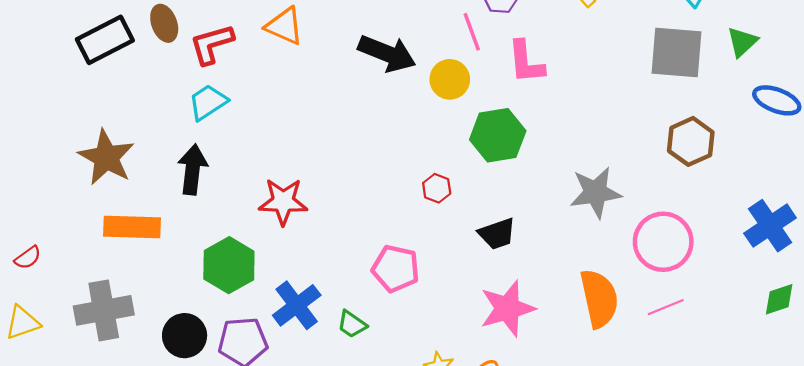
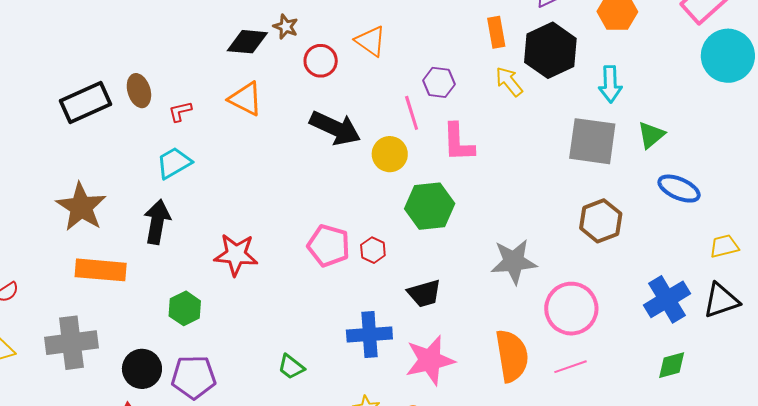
red L-shape: (212, 44) -> (180, 111), size x0.6
green hexagon: (229, 265) -> (185, 308), size x0.7
pink pentagon: (396, 269) -> (329, 246), moved
blue cross: (297, 305) -> (369, 335), moved, turned 30

